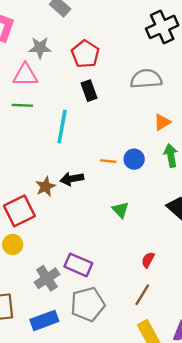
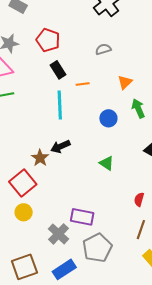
gray semicircle: (146, 79) -> (103, 49), size x0.6
cyan line: (62, 127) -> (60, 105), moved
orange line: (108, 161) -> (83, 84), moved

